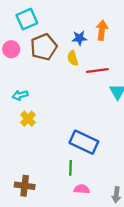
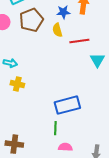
cyan arrow: (20, 95) -> (10, 63), turned -152
yellow cross: (28, 119) -> (17, 84), turned -32
blue rectangle: (84, 142) -> (67, 105), turned -40

